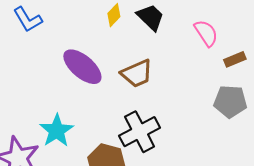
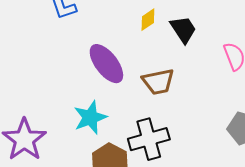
cyan star: (57, 131) -> (90, 117), moved

